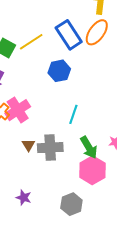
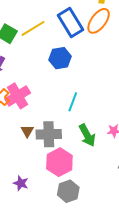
pink hexagon: (92, 170) -> (59, 162), moved

